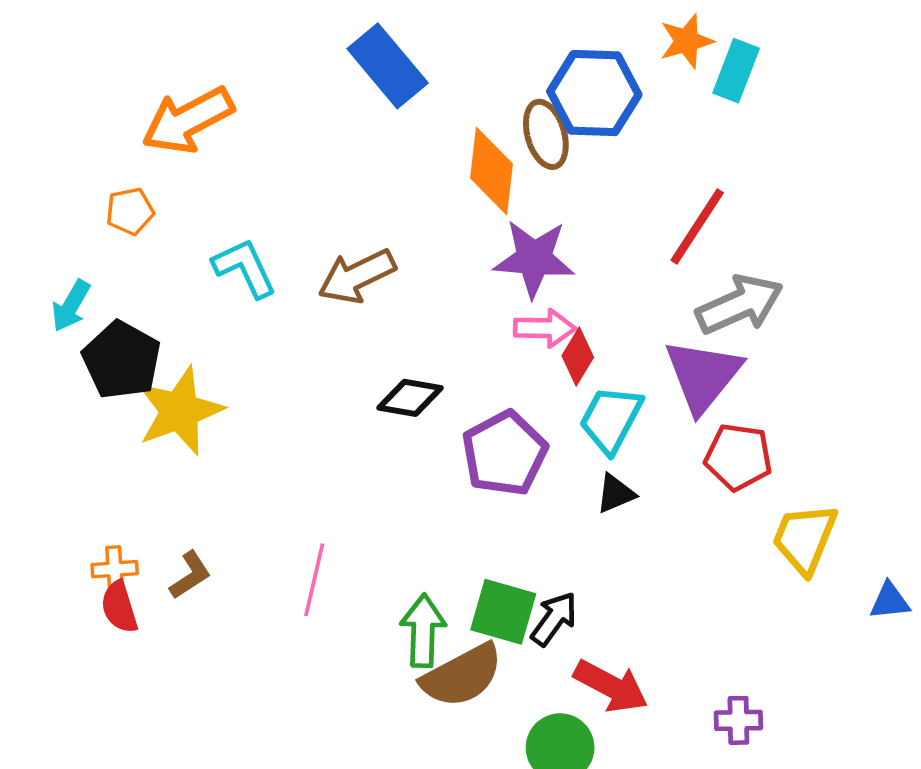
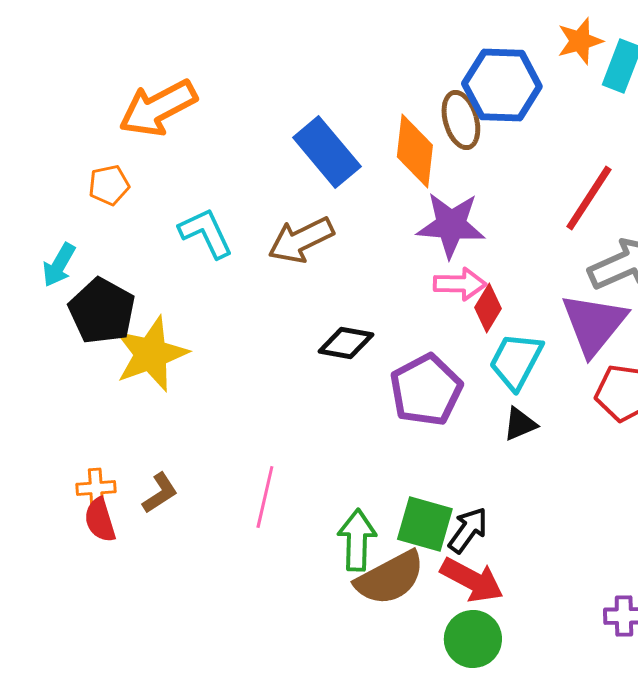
blue rectangle: (388, 66) -> (327, 152), moved
red arrow: (611, 686) -> (472, 580), moved

